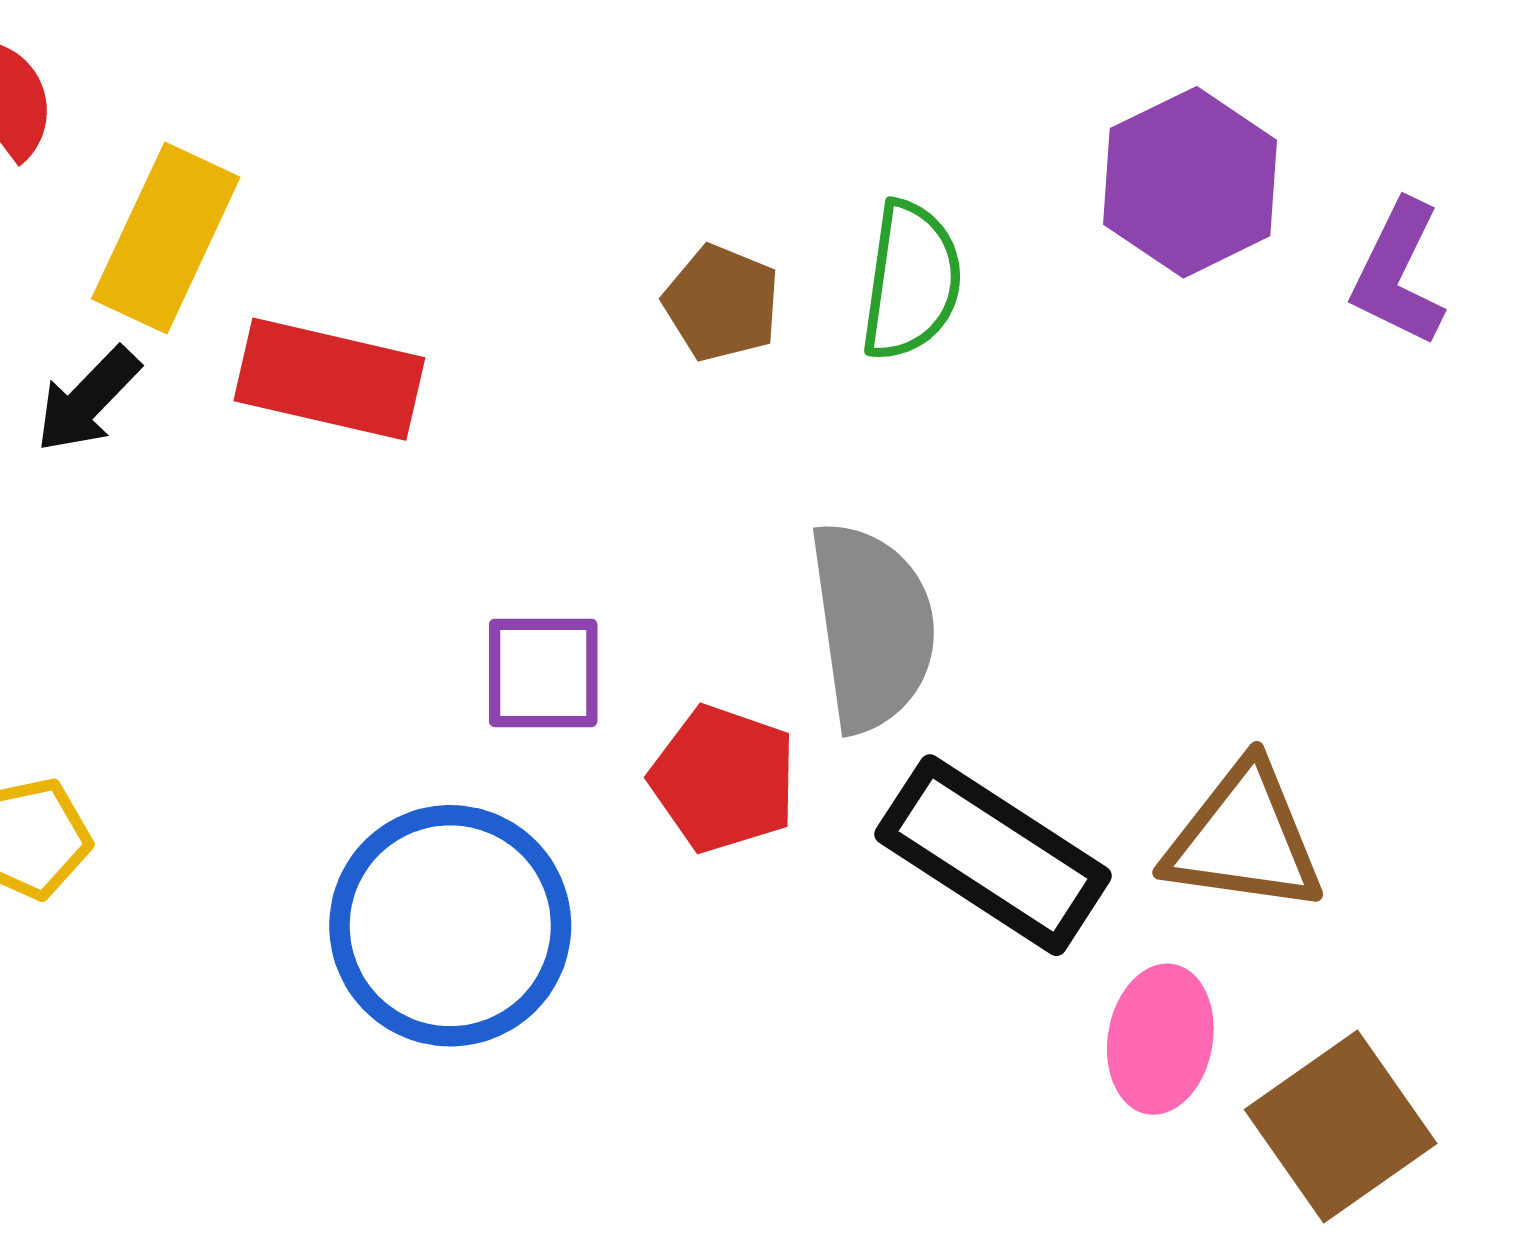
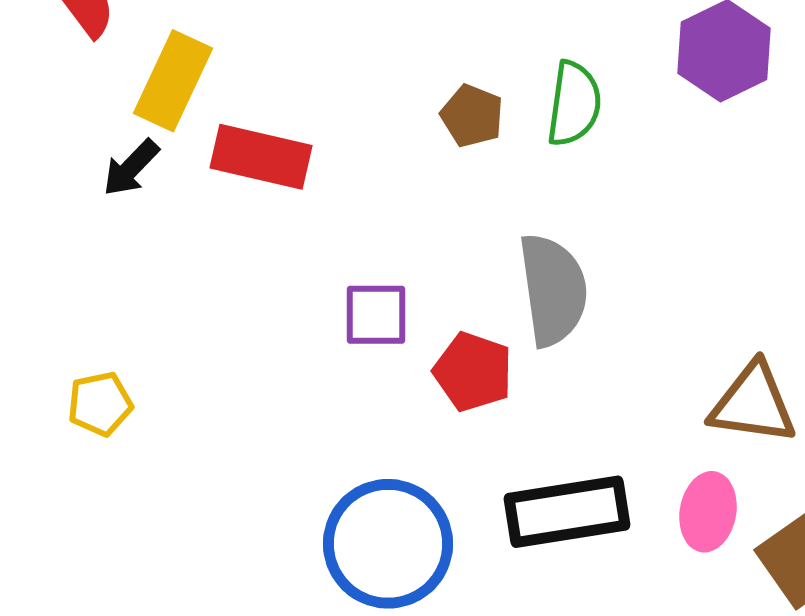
black rectangle: (993, 855) -> (567, 512), moved, turned -42
blue circle: (450, 926) -> (388, 544), moved

